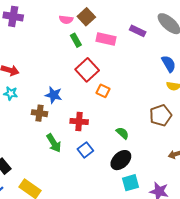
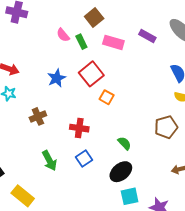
pink semicircle: (66, 20) -> (63, 35), moved, turned 40
blue star: (54, 95) -> (57, 78), moved, turned 30
brown cross: (39, 113) -> (38, 116), turned -35
green arrow: (54, 143) -> (50, 161), moved

